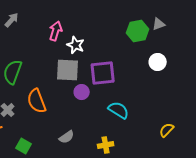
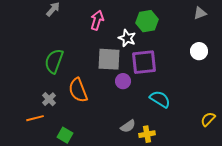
green hexagon: (138, 31) -> (147, 21), moved
white star: (76, 45) -> (127, 38), moved
gray semicircle: (67, 137) -> (128, 126), moved

